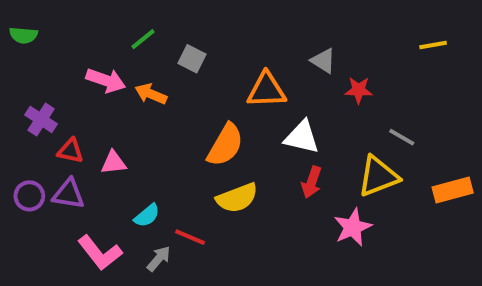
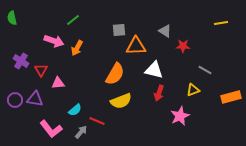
green semicircle: (23, 35) -> (12, 18), turned 72
gray square: (192, 59) -> (119, 30), moved, turned -32
orange arrow: (151, 94) -> (77, 48), turned -84
red triangle: (70, 151) -> (41, 70), moved, turned 48
yellow triangle: (378, 176) -> (193, 90), size x0.6

